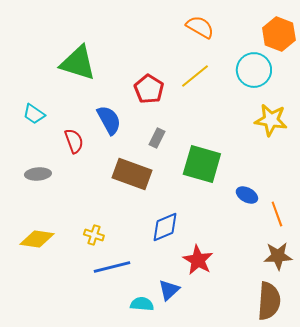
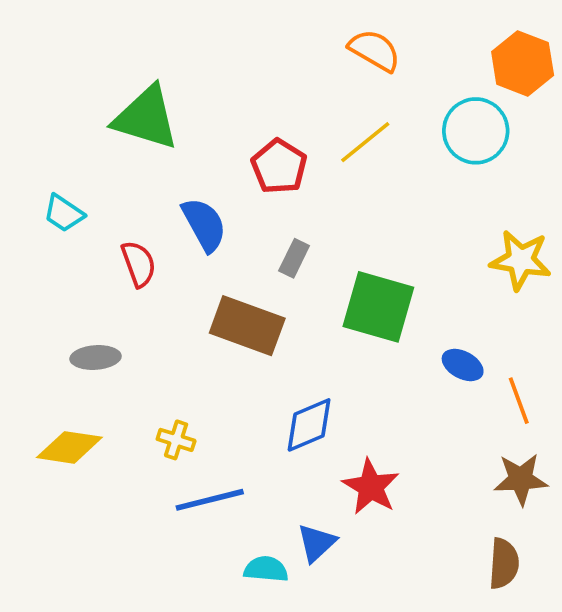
yellow star: (271, 120) -> (521, 260), moved
gray ellipse: (38, 174) -> (96, 358), moved
brown semicircle: (269, 301) -> (504, 564), size x0.7

